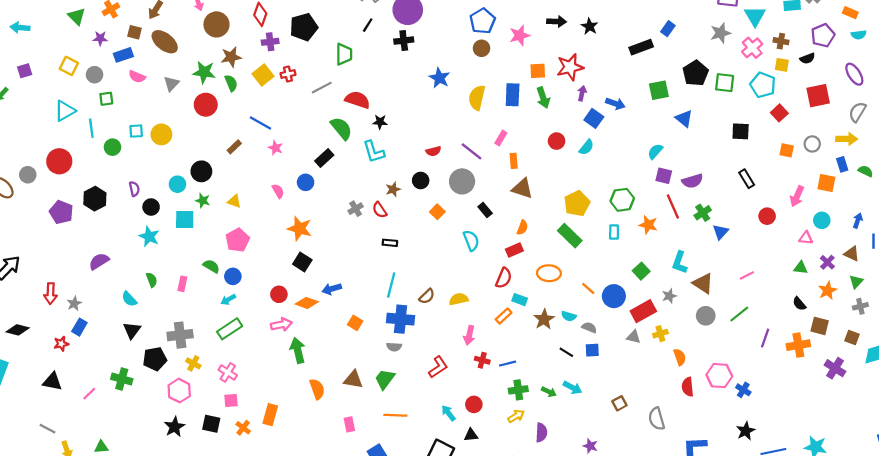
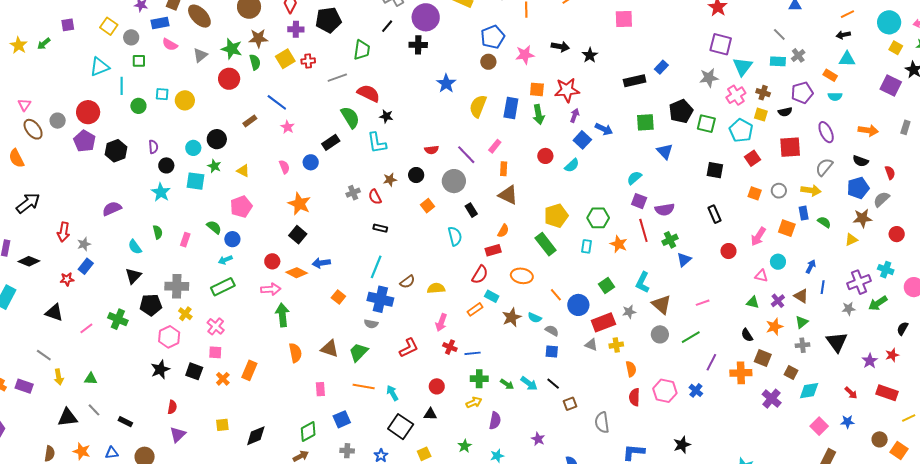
purple pentagon: (61, 212) -> (85, 141), moved
black line: (566, 352) -> (553, 384), moved
blue cross: (743, 390) -> (696, 390), moved
cyan arrow: (448, 413) -> (392, 393), moved

